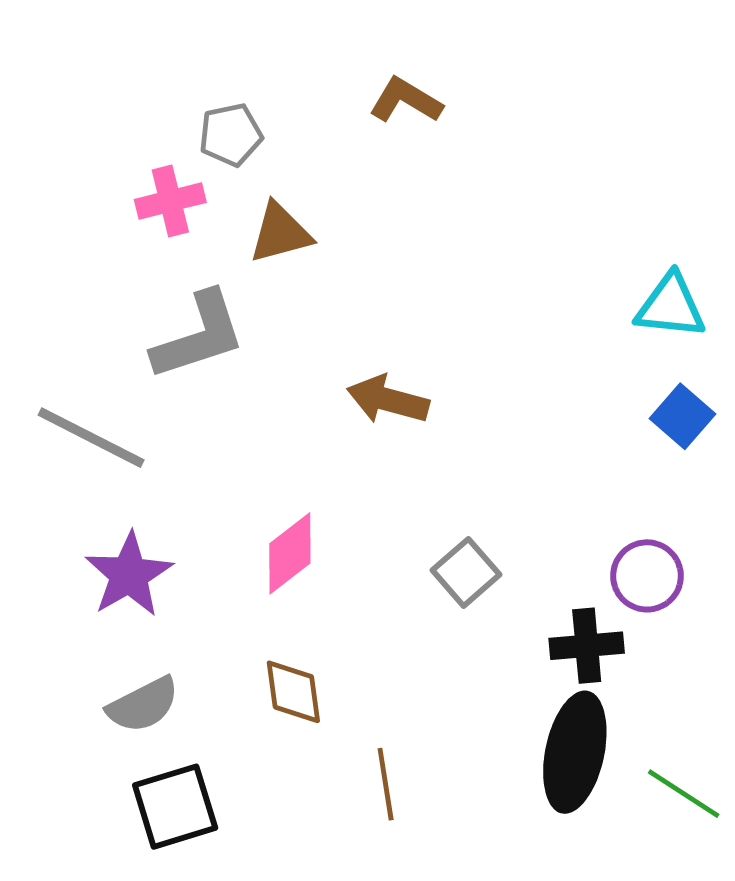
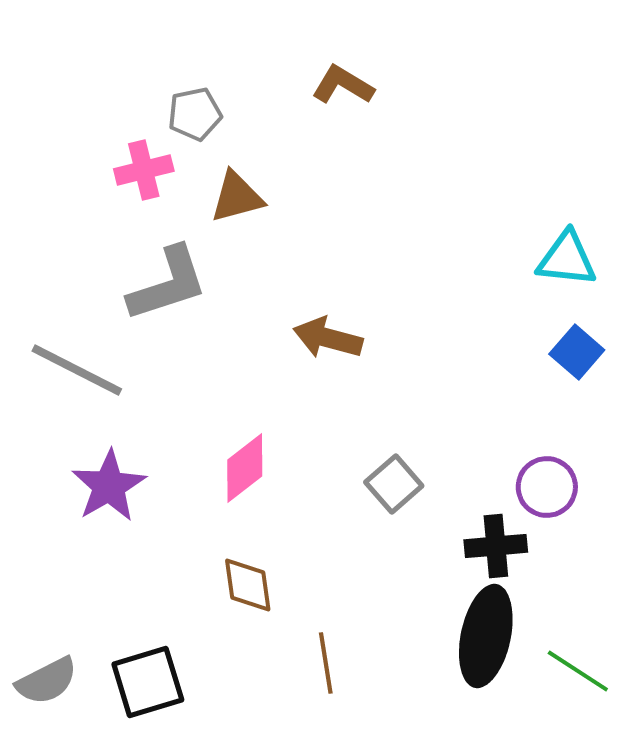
gray semicircle: (143, 705) -> (47, 681), moved

